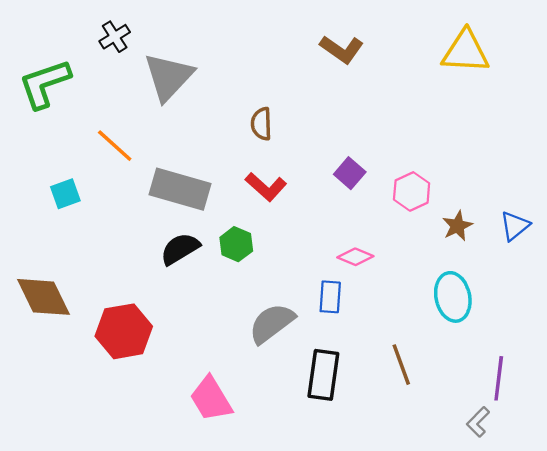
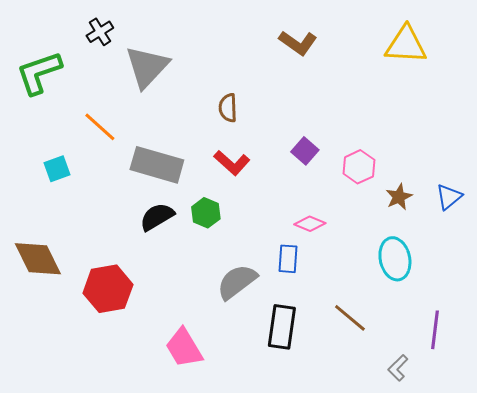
brown line: (401, 365) -> (350, 318), turned -30
gray L-shape: (478, 422) -> (398, 368), moved

